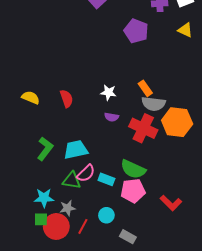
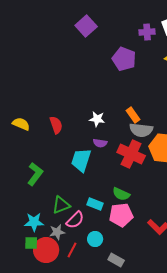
cyan trapezoid: (76, 150) -> (81, 160), moved, turned -60
green semicircle: (133, 169) -> (121, 194), size x0.7
pink semicircle: (86, 173) -> (75, 220), moved
green triangle: (72, 180) -> (61, 205), turned -30

